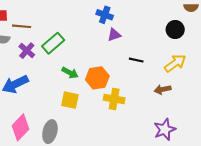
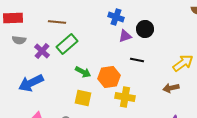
brown line: (22, 26) -> (57, 22), moved
black circle: (175, 30) -> (145, 29), moved
black line: (136, 60) -> (137, 60), moved

